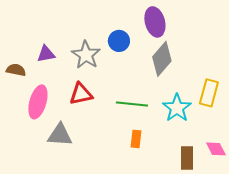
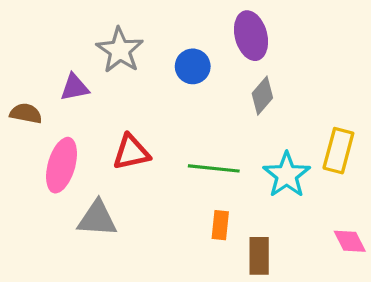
gray star: (86, 55) -> (120, 50), moved
gray diamond: (162, 59) -> (262, 96), size x0.7
brown rectangle: (187, 158) -> (259, 256), moved

